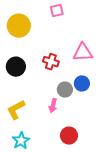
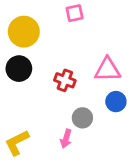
black circle: (16, 67) -> (19, 69), moved
blue circle: (82, 83) -> (116, 102), moved

